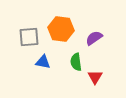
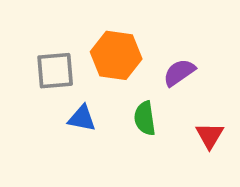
red triangle: (95, 77) -> (210, 135), moved

